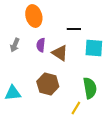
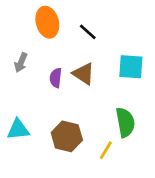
black line: (74, 29) -> (88, 32), moved, turned 40
purple semicircle: (41, 45) -> (56, 78), moved
brown hexagon: (48, 84) -> (67, 136), moved

